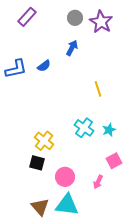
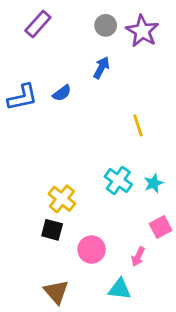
cyan triangle: (67, 205) -> (120, 289), moved, size x0.7

